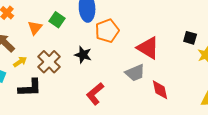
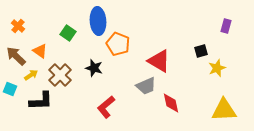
orange triangle: (35, 28) -> (40, 51), moved, turned -35
orange pentagon: (107, 31) -> (118, 44), turned -30
black square: (190, 38) -> (201, 51), turned -32

